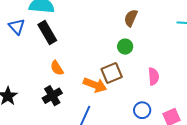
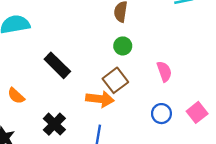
black rectangle: (47, 33) -> (57, 65), moved
orange semicircle: (57, 68) -> (16, 96), moved

